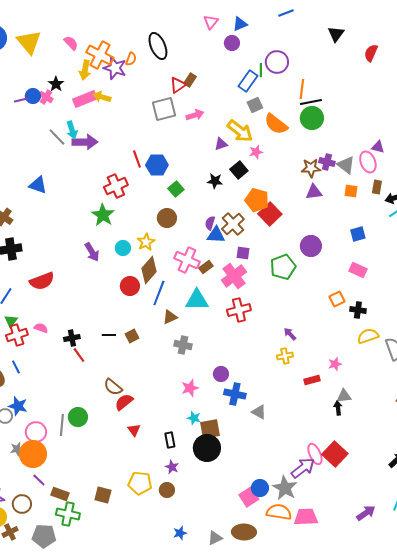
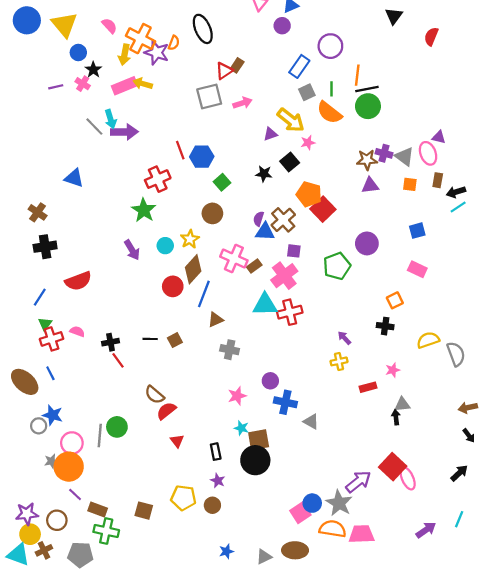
green line: (261, 70) -> (331, 89), moved
blue circle: (33, 96) -> (78, 53), moved
cyan triangle: (197, 300) -> (265, 305), moved
black cross: (358, 310) -> (385, 326), moved
pink ellipse: (315, 454) -> (408, 478), moved

